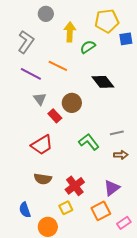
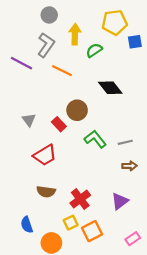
gray L-shape: (26, 42) -> (46, 45), moved
purple line: (31, 74) -> (21, 63), moved
gray triangle: (40, 99) -> (29, 120), moved
green L-shape: (89, 142) -> (95, 139), moved
orange square: (101, 211) -> (92, 231), moved

